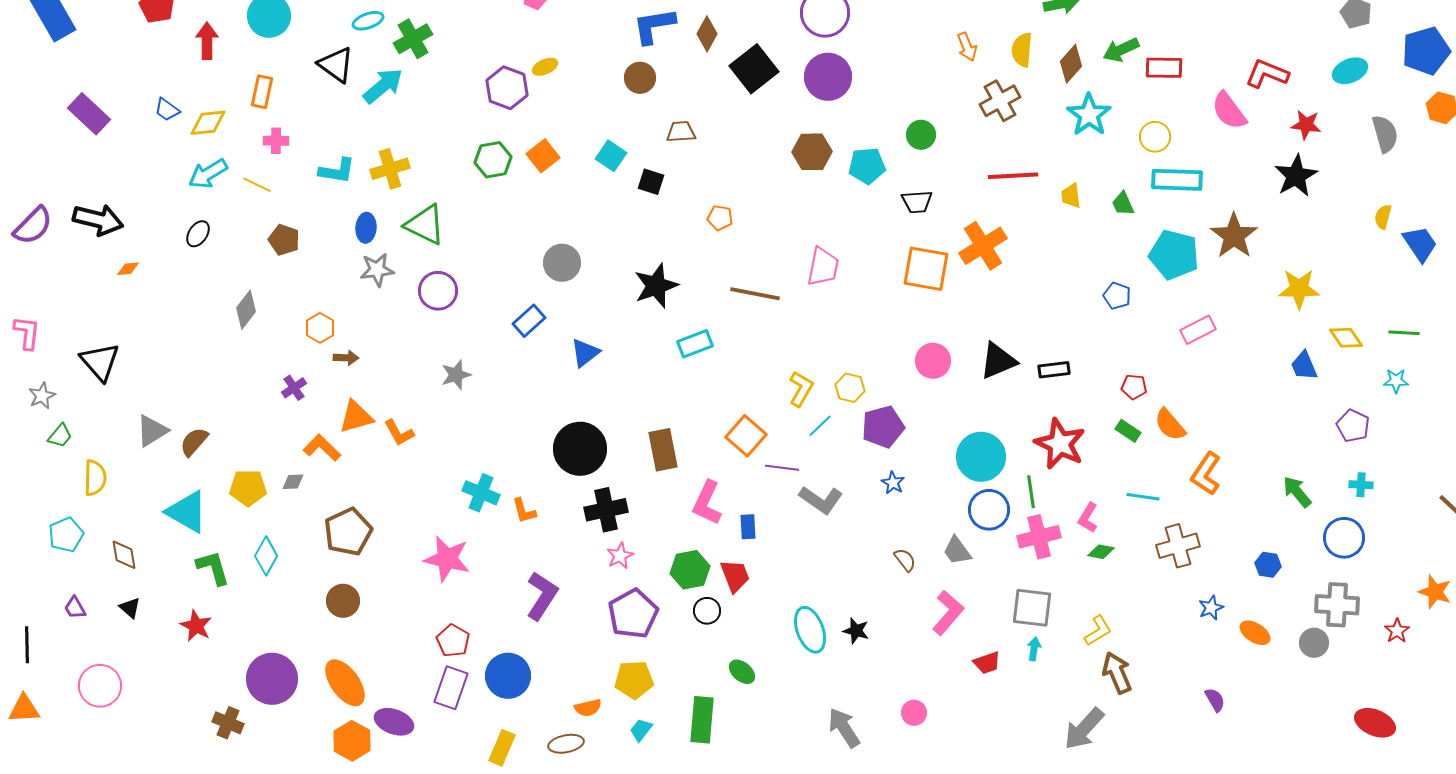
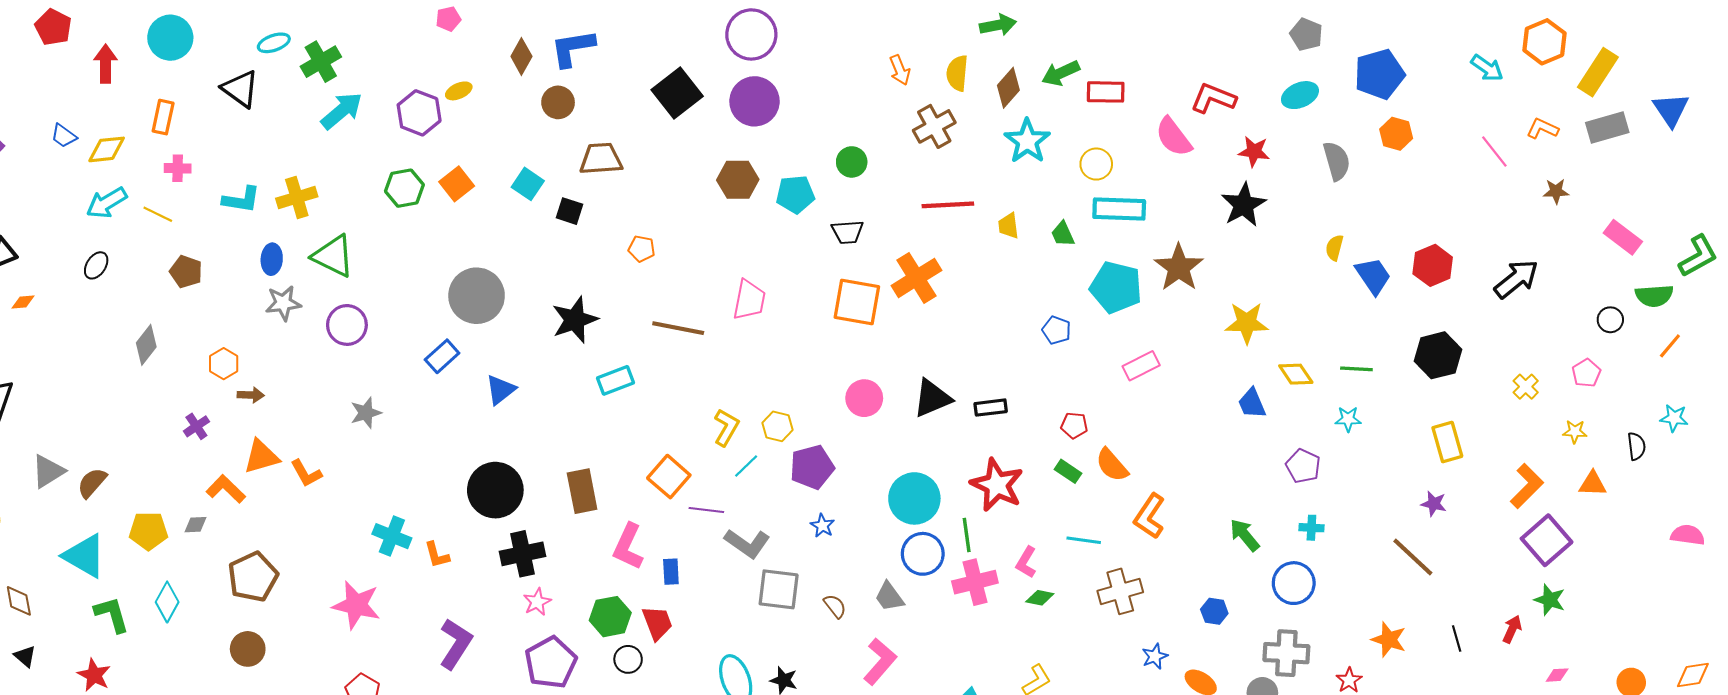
brown diamond: (707, 34) -> (521, 56), moved
cyan arrow: (383, 86) -> (342, 111), moved
brown trapezoid: (681, 132) -> (601, 159), size x1.4
gray circle: (562, 263) -> (477, 296), size x1.4
gray square: (1032, 608) -> (779, 589), moved

